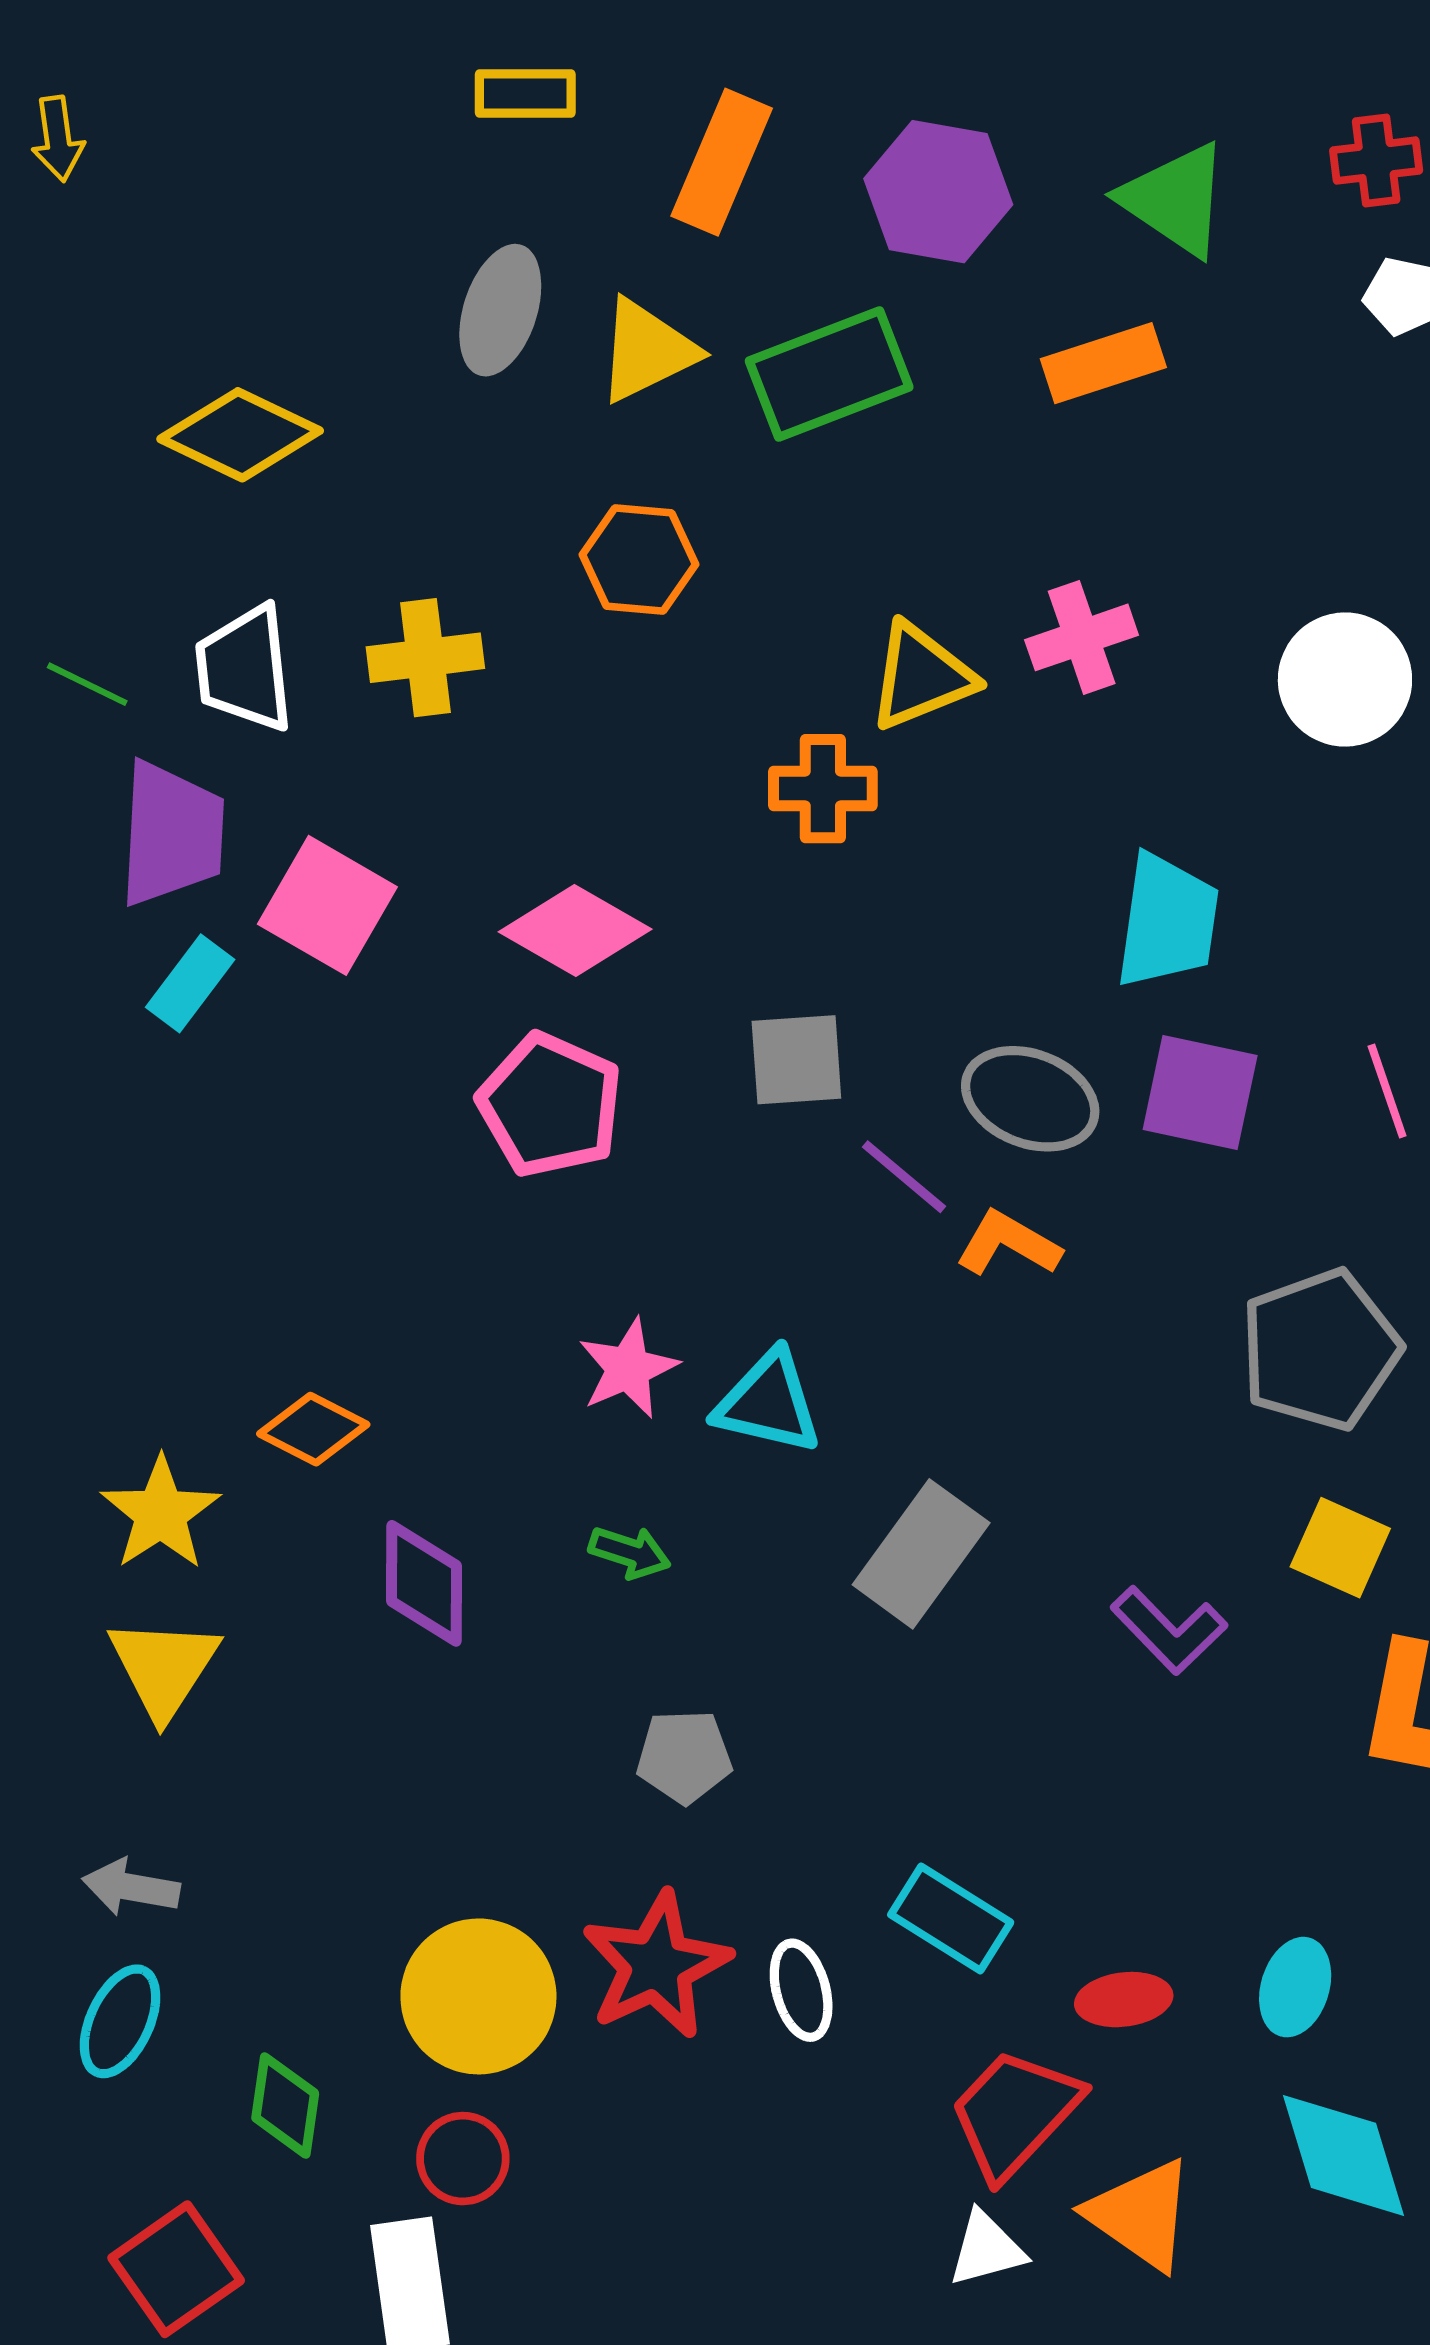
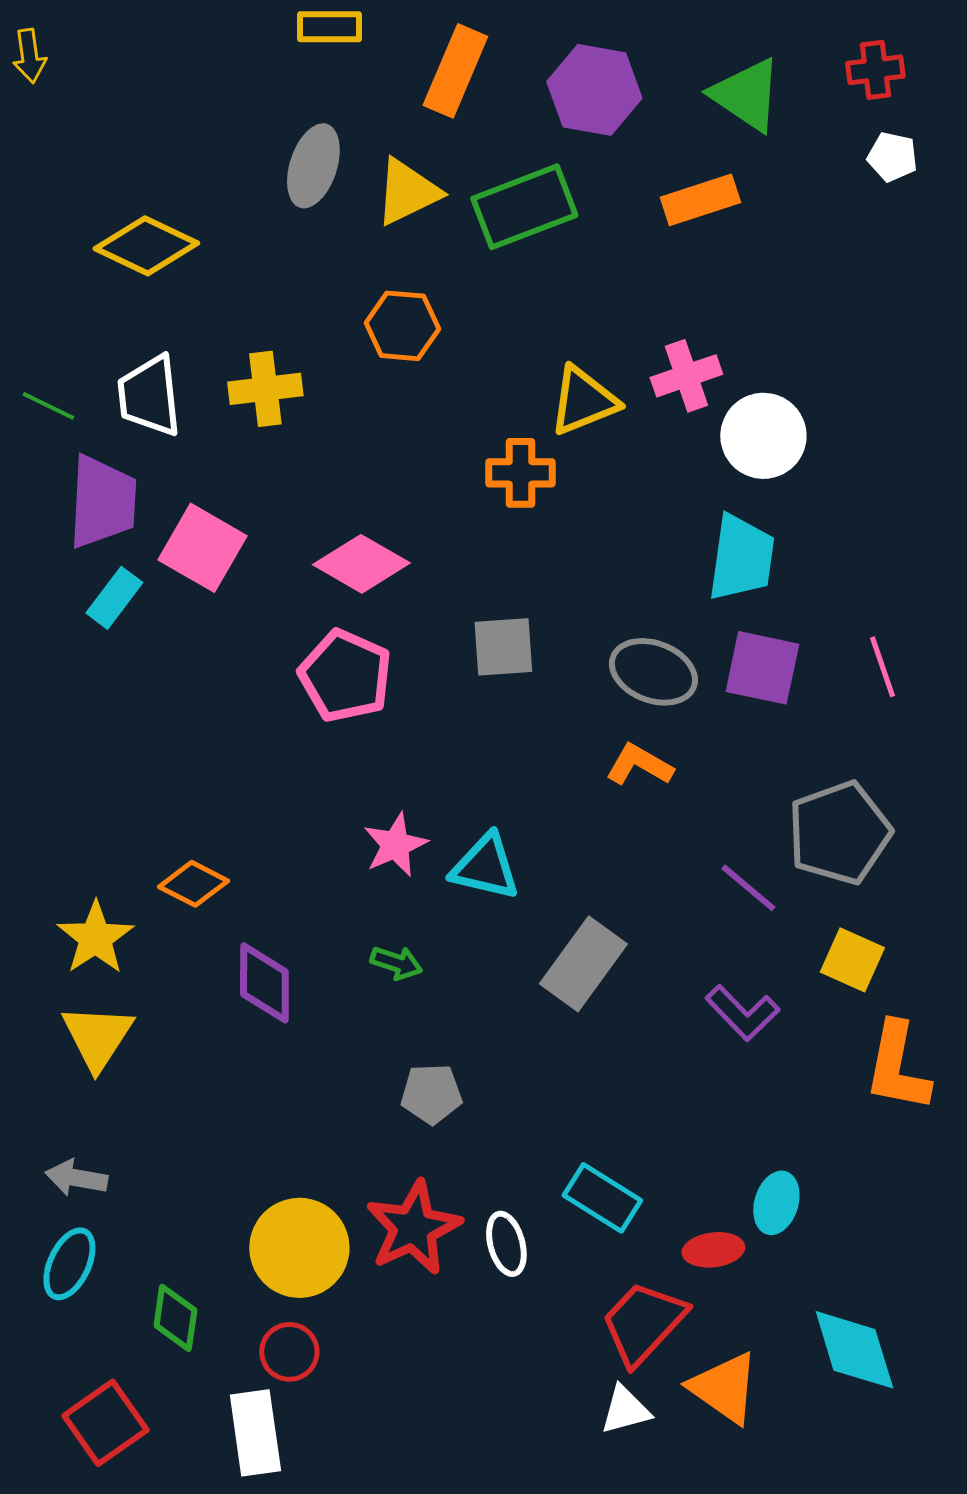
white circle: (1345, 679) -> (763, 436), moved
purple line: (904, 1177) -> (748, 888), moved
cyan ellipse: (1295, 1987) -> (776, 1203), moved

